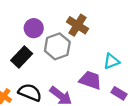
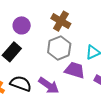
gray hexagon: (57, 46) -> (59, 48), moved

